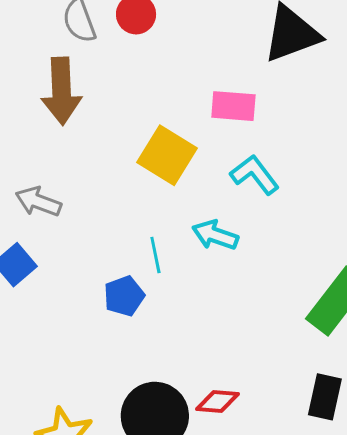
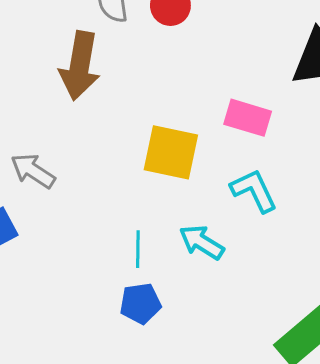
yellow square: (167, 155) -> (171, 152), turned -32
blue pentagon: (124, 296) -> (140, 303), moved

